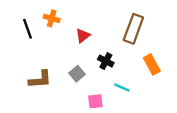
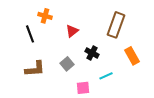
black line: (27, 29) -> (30, 34), moved
cyan line: (122, 88) -> (106, 76), turned -48

